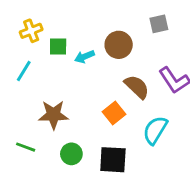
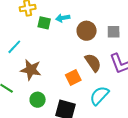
gray square: (159, 24) -> (114, 32), moved
cyan arrow: (84, 57) -> (63, 18), moved
cyan line: (24, 71) -> (14, 47), moved

